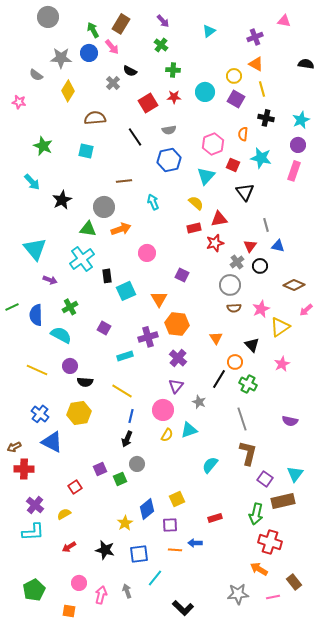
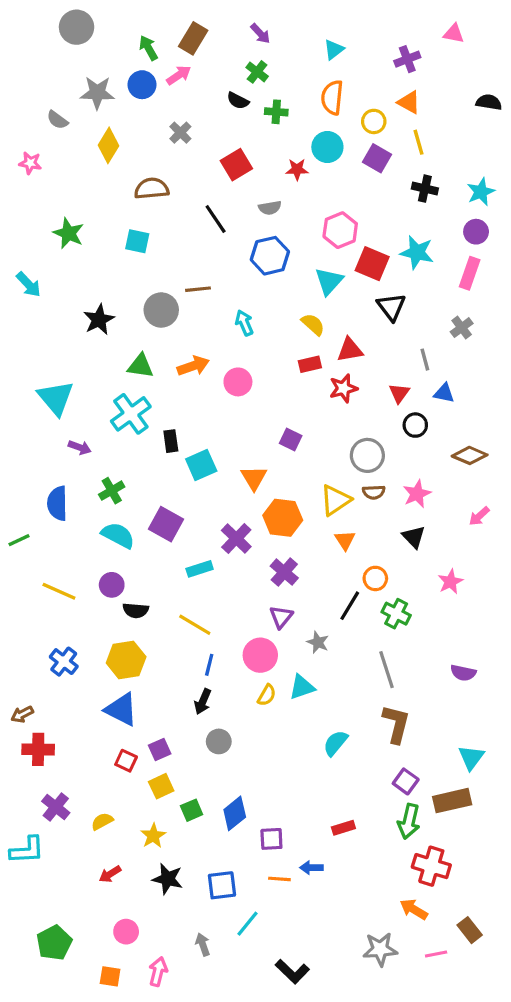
pink arrow: (112, 47) -> (179, 75), turned -84
black semicircle: (130, 71) -> (238, 101), moved
red star: (174, 97) -> (297, 169), moved
orange semicircle: (243, 134) -> (332, 97), moved, size x1.5
red square: (233, 165) -> (372, 264), size x1.5
cyan arrow: (32, 182) -> (29, 284), moved
gray circle: (104, 207) -> (161, 310), moved
pink circle: (147, 253) -> (238, 382), moved
gray cross: (237, 262) -> (462, 328), moved
green line: (12, 307) -> (19, 540), moved
pink arrow: (306, 310) -> (479, 516), moved
yellow triangle: (280, 327) -> (335, 500), moved
purple square: (104, 328) -> (166, 524), size x1.5
cyan semicircle: (61, 335) -> (118, 535), moved
purple cross: (148, 337) -> (236, 539), turned -30
black triangle: (252, 345) -> (414, 537), moved
blue triangle: (52, 442) -> (121, 710), moved
green square: (120, 479) -> (192, 810), moved
purple square: (265, 479) -> (406, 781), moved
red square: (75, 487) -> (126, 761), moved, turned -32
yellow square: (177, 499) -> (161, 786), moved
yellow star: (125, 523) -> (153, 836), moved
cyan L-shape: (33, 532) -> (27, 850), moved
pink arrow: (101, 595) -> (158, 972), moved

